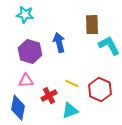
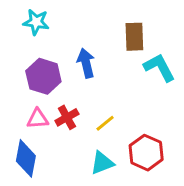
yellow line: (72, 84) -> (105, 123), turned -64
red hexagon: (100, 90) -> (146, 153), moved
red cross: (49, 96) -> (67, 117), moved

